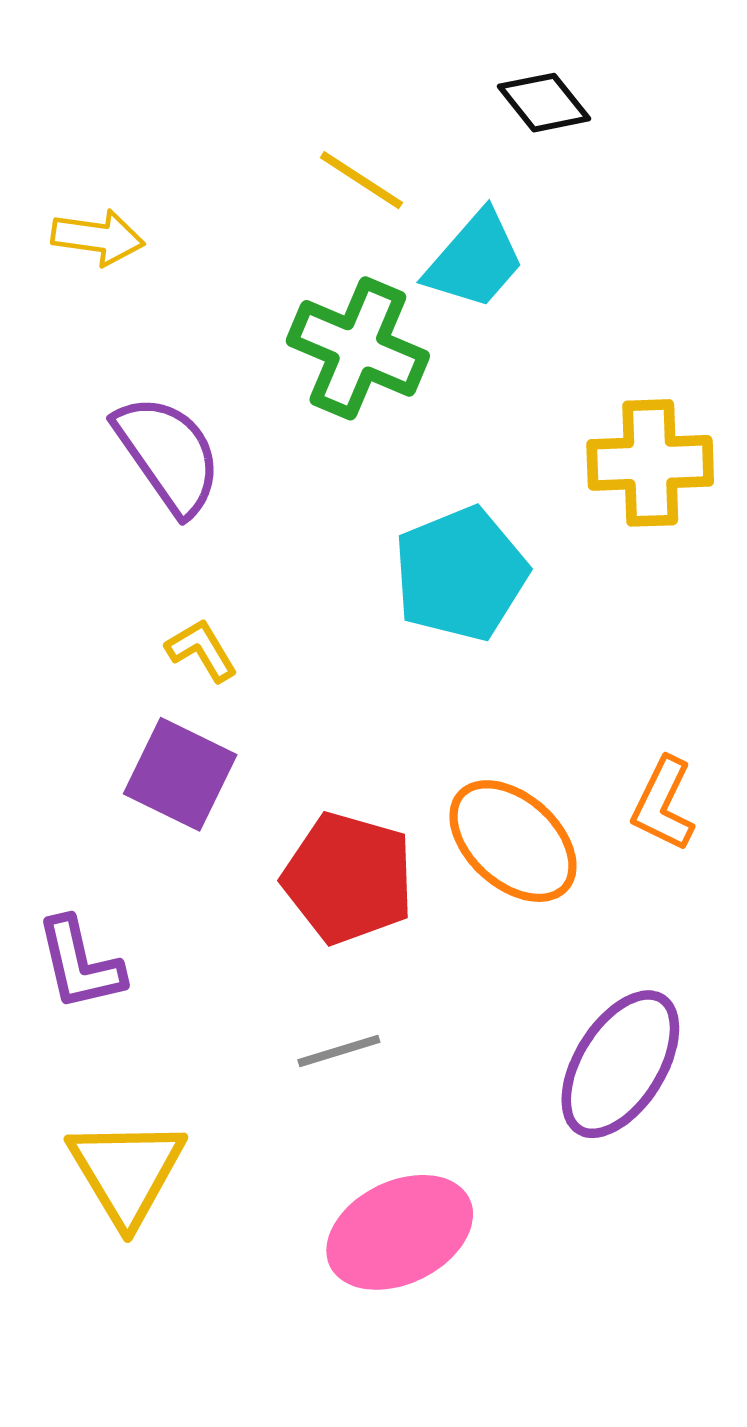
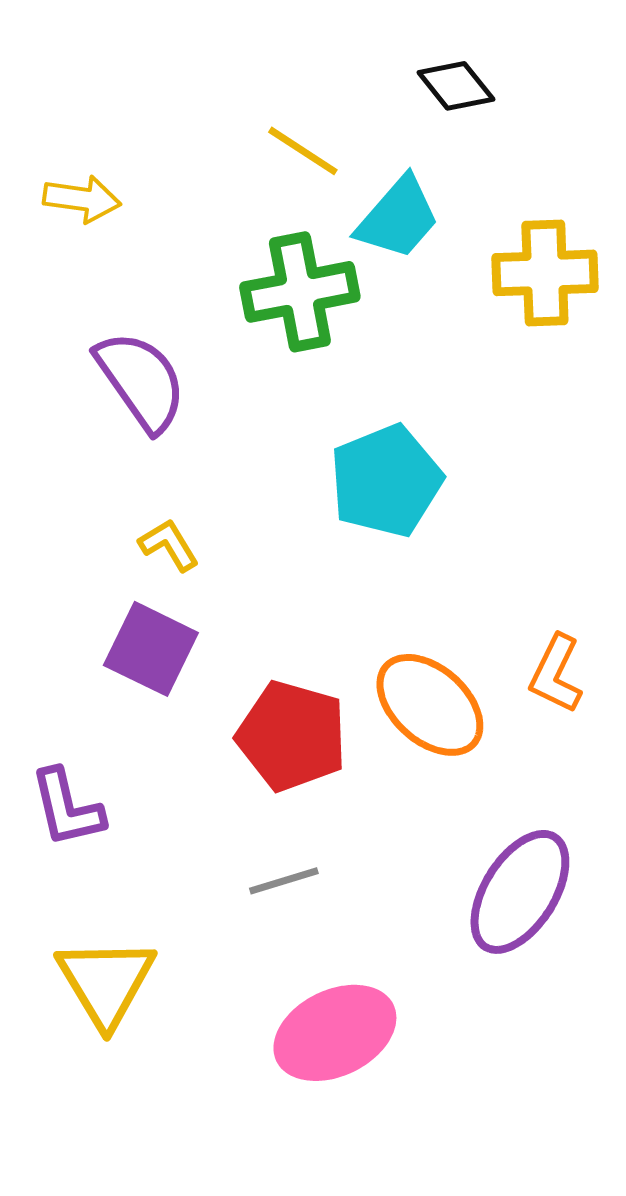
green cross: (358, 348) -> (300, 292), turned -34
yellow cross: (650, 463) -> (545, 273), moved

